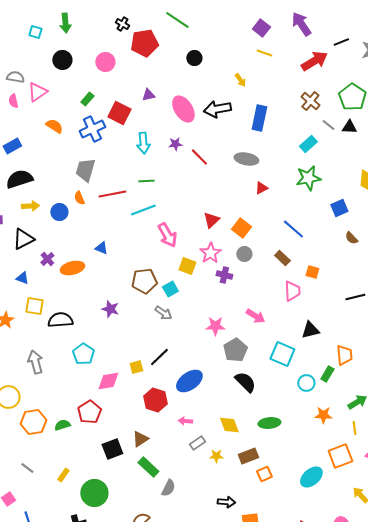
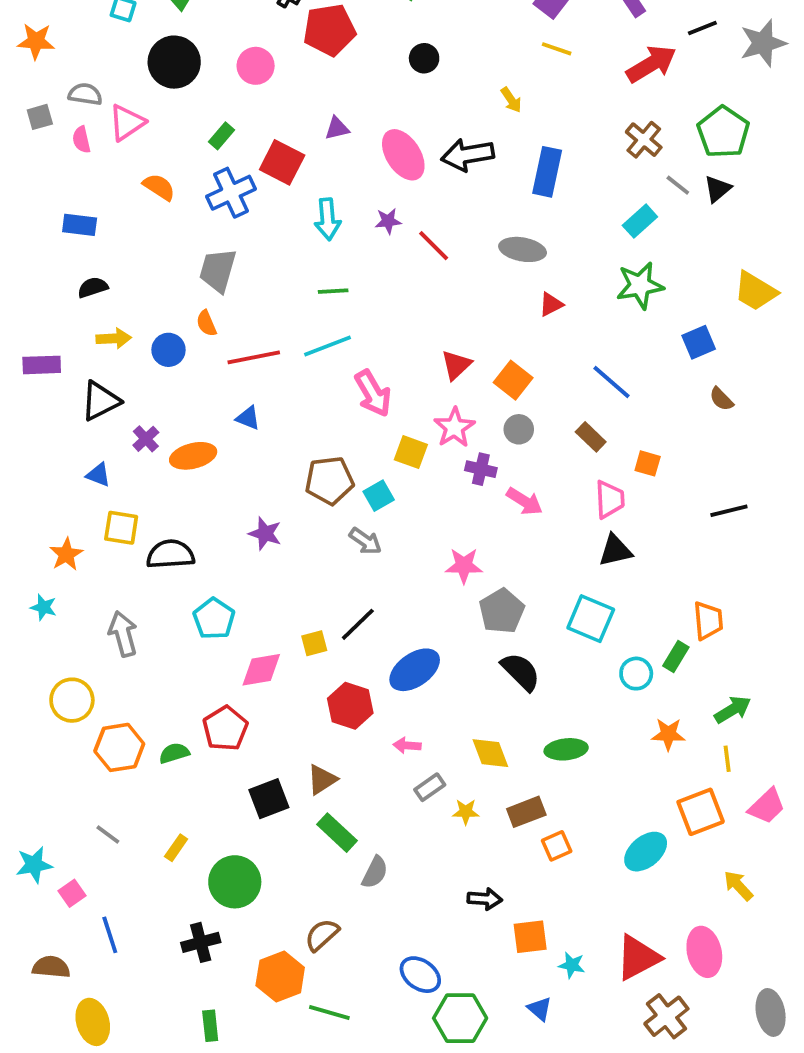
black circle: (62, 60) -> (174, 62), size x1.4
black triangle: (349, 127) -> (718, 189), turned -42
blue rectangle: (12, 146) -> (80, 225), turned 36
black semicircle: (19, 179) -> (93, 287), size x0.6
red line: (112, 194) -> (254, 357), moved
pink arrow: (255, 316) -> (524, 501), moved
black triangle: (310, 330) -> (615, 551), moved

